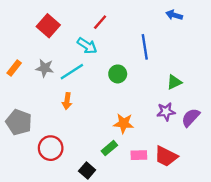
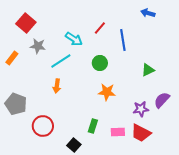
red line: (100, 22) -> (100, 28), moved
red square: (48, 26) -> (26, 23), moved
gray star: (45, 68) -> (38, 46), moved
purple star: (166, 112) -> (141, 109), moved
orange star: (124, 123) -> (107, 92), moved
green rectangle: (109, 148) -> (93, 126), turned -32

